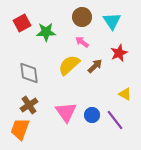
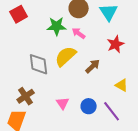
green star: (46, 32) -> (57, 26), moved
brown arrow: (95, 66) -> (93, 66), moved
gray diamond: (29, 73) -> (39, 64), moved
pink triangle: (66, 112) -> (63, 103), size x0.6

